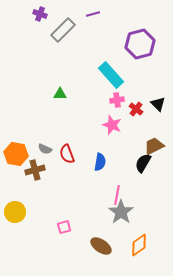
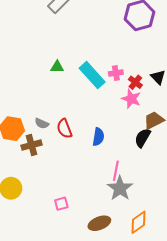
cyan rectangle: (111, 75) -> (92, 75), moved
pink star: (112, 125) -> (131, 99), moved
brown ellipse: (101, 246) -> (99, 223), turned -55

